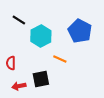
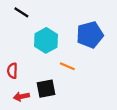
black line: (19, 20) -> (21, 12), moved
blue pentagon: (80, 31) -> (90, 35), turned 30

